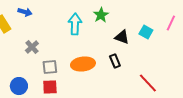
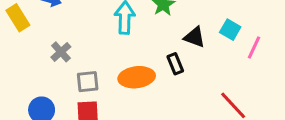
pink line: (171, 23) -> (254, 47), moved
black rectangle: (115, 61) -> (175, 64), moved

